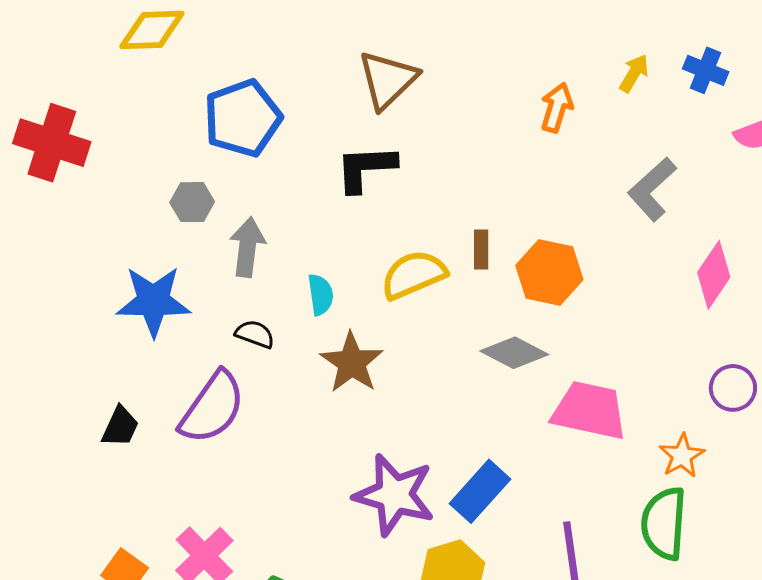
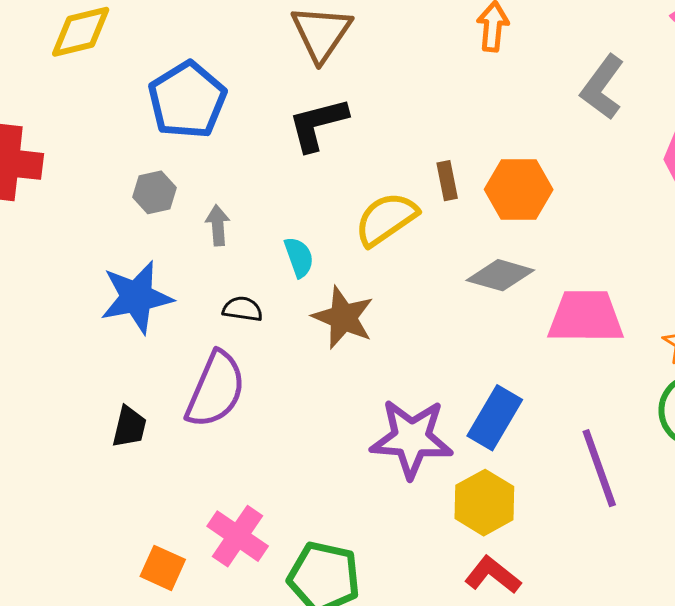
gray arrow: (247, 247) -> (218, 225), size x0.7

